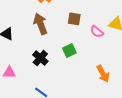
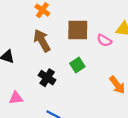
brown square: (74, 19) -> (78, 30), size x1.5

